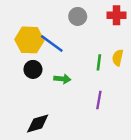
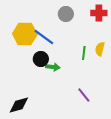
black circle: (33, 69) -> (41, 59), moved
purple line: (99, 100) -> (84, 95), moved, turned -49
black diamond: (38, 124) -> (19, 105), moved

